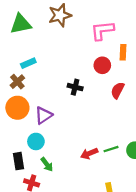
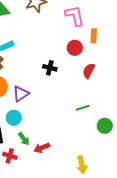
pink L-shape: (102, 30) -> (75, 16), turned 85
green line: (111, 149) -> (83, 108), moved
red arrow: (89, 153) -> (42, 148), moved

